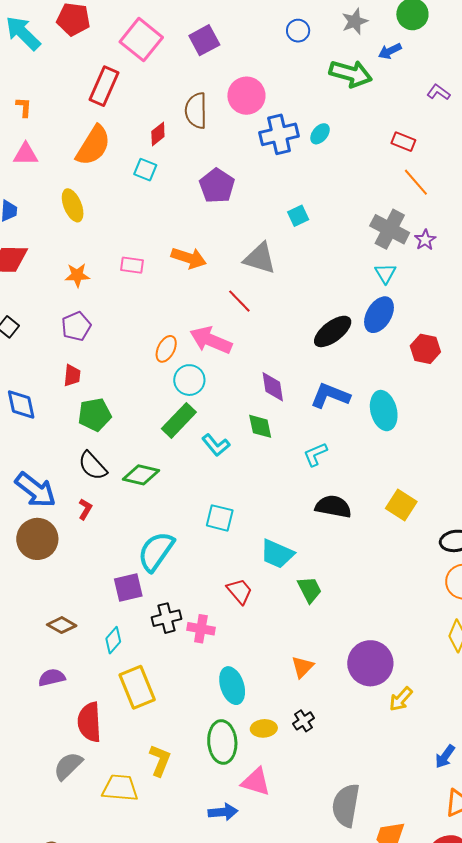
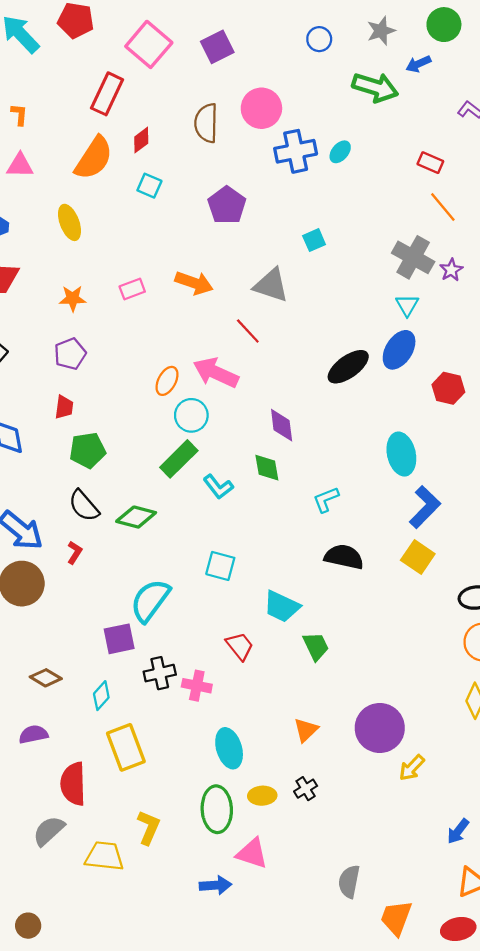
red diamond: (158, 134) -> (141, 140), moved
pink rectangle: (132, 265) -> (132, 289), turned -30
blue L-shape: (330, 396) -> (425, 507), moved, turned 111
gray semicircle: (346, 805) -> (349, 881), size x0.7

